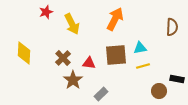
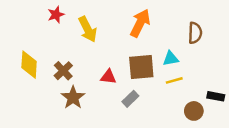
brown semicircle: (172, 27) -> (195, 33), moved
brown cross: (63, 58) -> (63, 71), moved
brown star: (73, 80) -> (73, 98), moved
gray rectangle: (101, 94) -> (130, 99), moved

